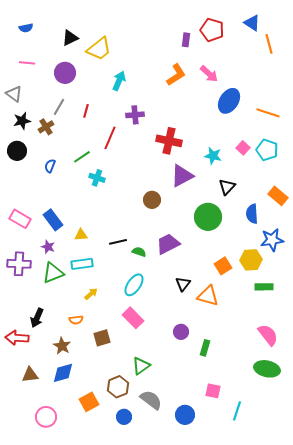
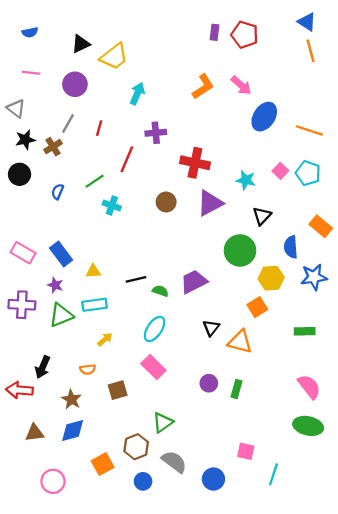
blue triangle: (252, 23) -> (307, 22), moved
purple rectangle: (186, 40) -> (215, 32), moved
brown circle: (152, 200) -> (166, 202), moved
yellow hexagon: (251, 260) -> (271, 278), moved
green rectangle: (205, 348) -> (237, 389), moved

